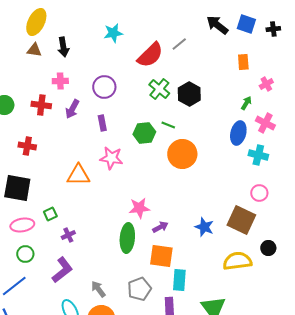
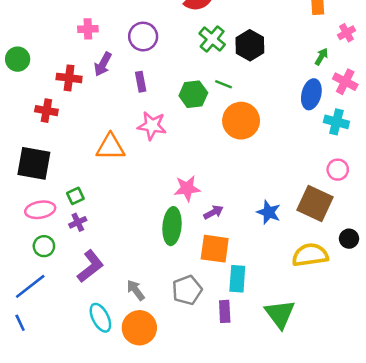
red cross: (41, 105) -> (69, 78), moved
purple cross: (68, 235) -> (78, 222), moved

